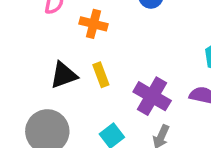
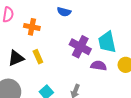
purple cross: (152, 96) -> (80, 47), moved

